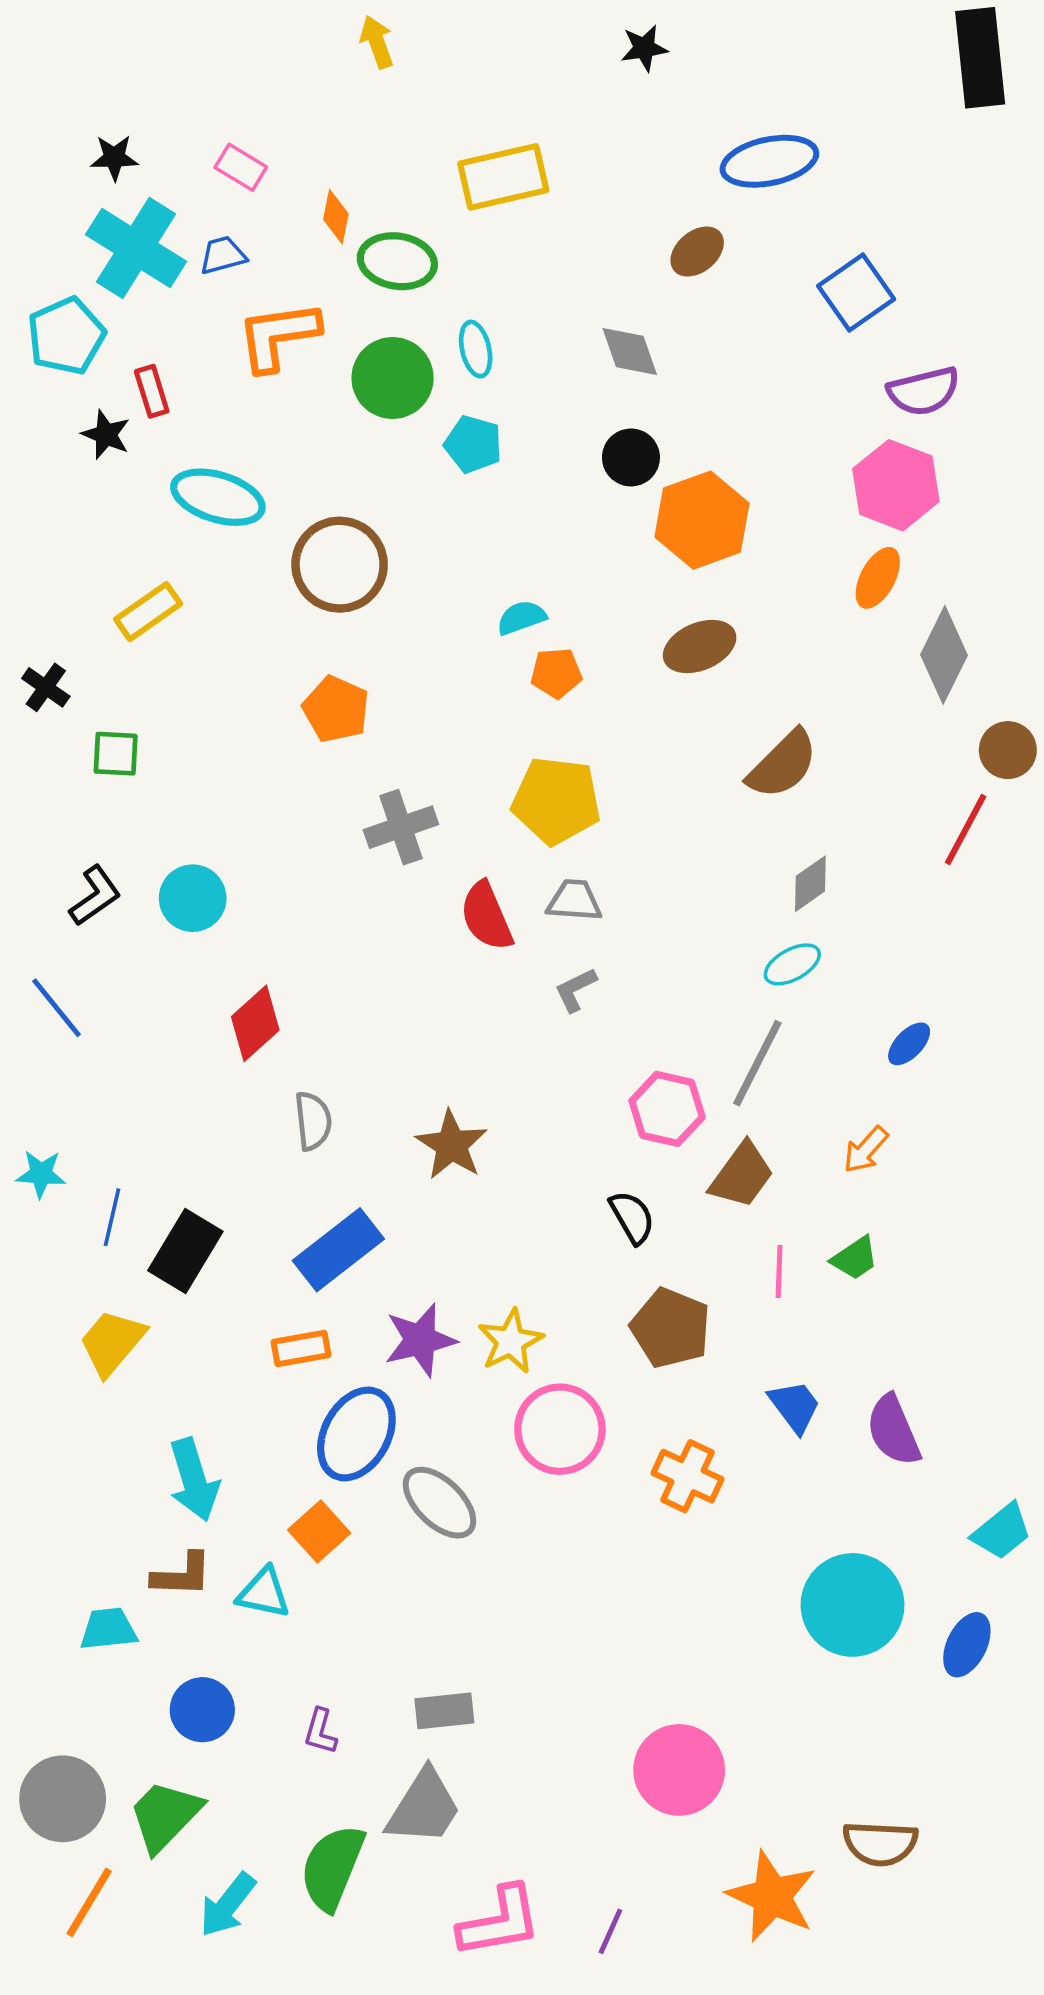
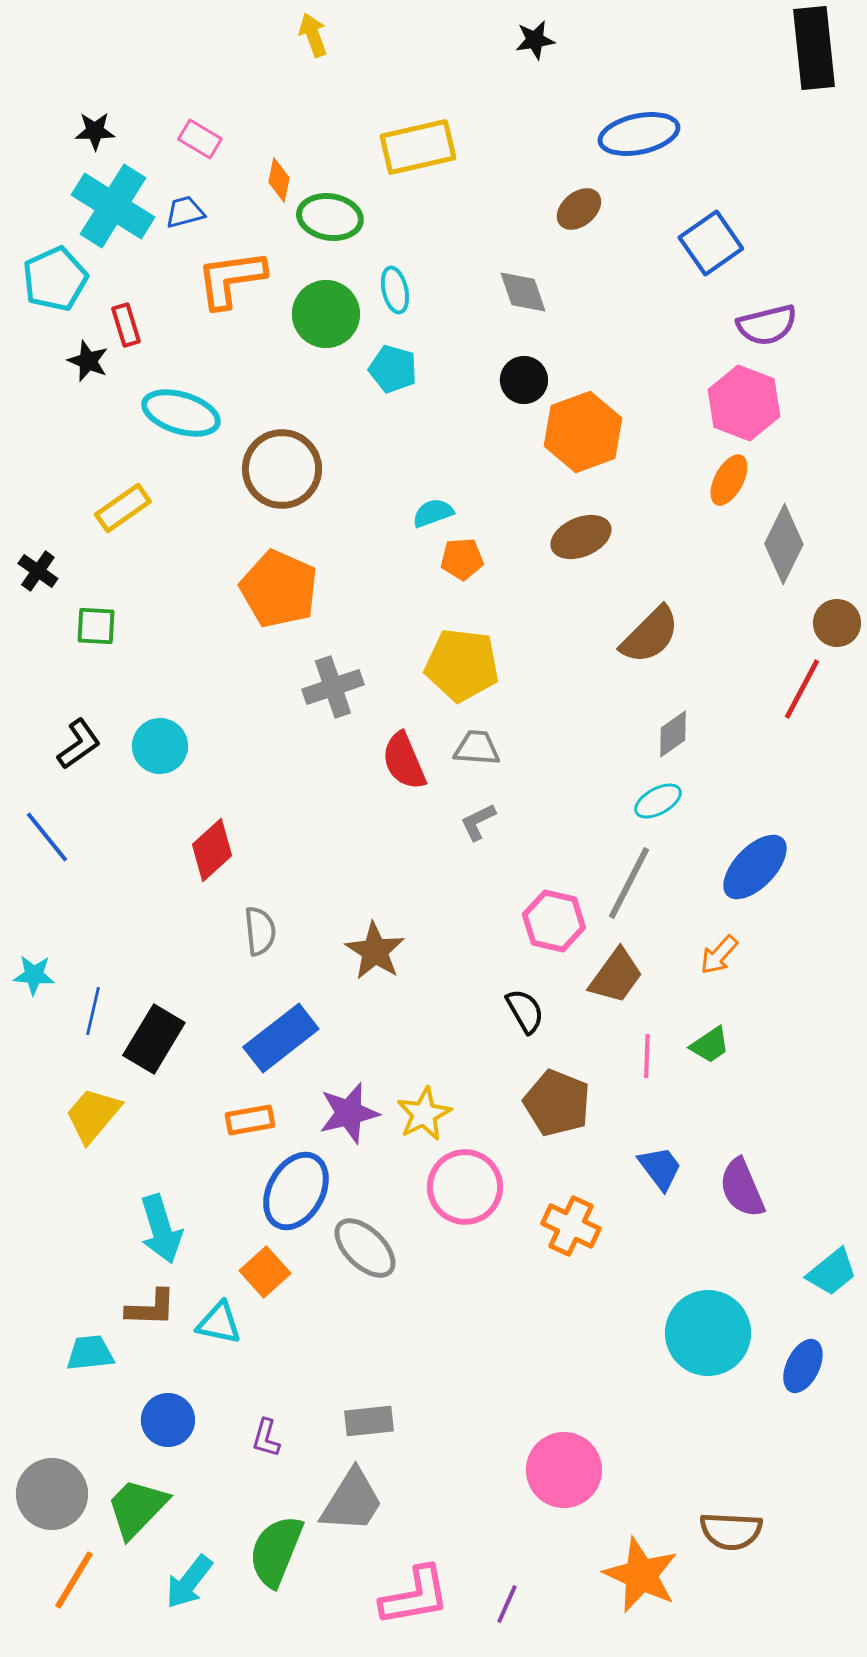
orange pentagon: (336, 709) -> (279, 589), size x1.4
blue ellipse: (909, 1044) -> (755, 867), size x1.8

